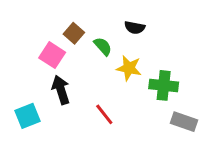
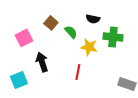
pink square: (52, 55) -> (24, 38), moved, turned 30
green cross: (164, 85) -> (113, 37), moved
red line: (104, 114) -> (78, 72), moved, turned 49

